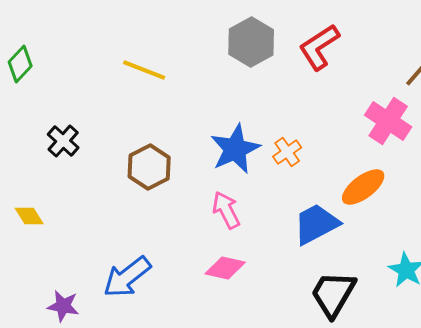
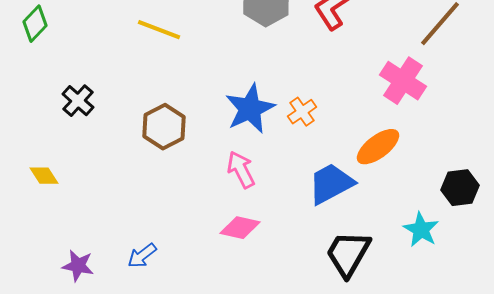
blue arrow: (127, 277) -> (142, 256), moved, size x0.6

